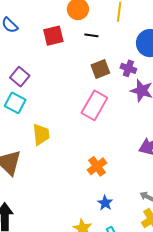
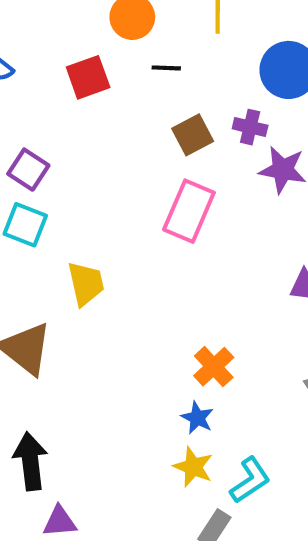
orange cross: (97, 166) -> (214, 367), moved
blue star: (105, 203) -> (197, 418), moved

